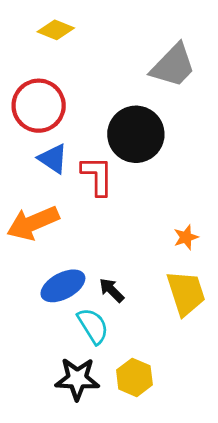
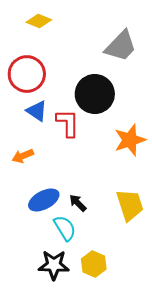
orange arrow: (33, 223) -> (23, 156), size x0.6
orange star: (186, 237) -> (130, 140), moved, size x1.8

